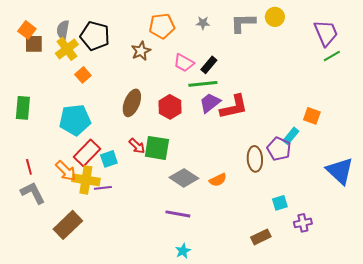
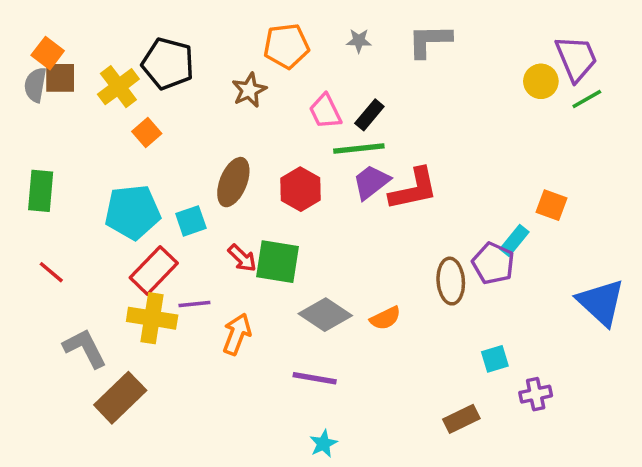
yellow circle: (275, 17) -> (541, 81), moved
gray semicircle: (63, 30) -> (35, 85), moved
pink trapezoid: (184, 63) -> (325, 111), turned 35
cyan square: (109, 159) -> (191, 221), moved
red line: (29, 167) -> (51, 272), moved, turned -35
orange arrow: (66, 171) -> (237, 334), moved, turned -115
purple line: (103, 188) -> (194, 304), moved
gray L-shape: (33, 193) -> (85, 348), moved

